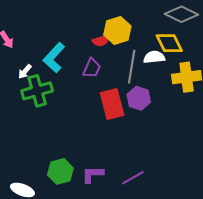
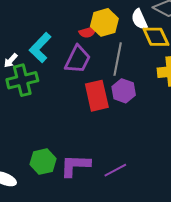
white semicircle: (154, 57) -> (139, 19), moved, turned -110
purple trapezoid: (92, 68) -> (78, 59), size x1.4
purple L-shape: (93, 174) -> (75, 165), size x1.4

